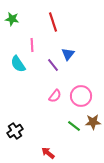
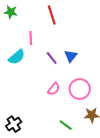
blue triangle: (68, 54) -> (71, 56), moved
cyan semicircle: (18, 64) -> (17, 57), turned -96
green line: (74, 126) -> (66, 125), moved

